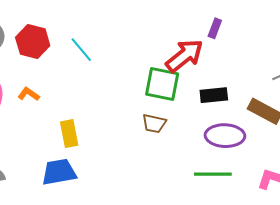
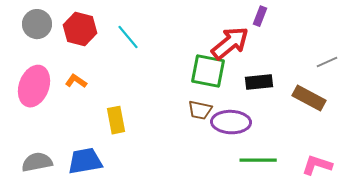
purple ellipse: (225, 136) -> (231, 122), moved
blue trapezoid: (59, 172) -> (85, 161), moved

